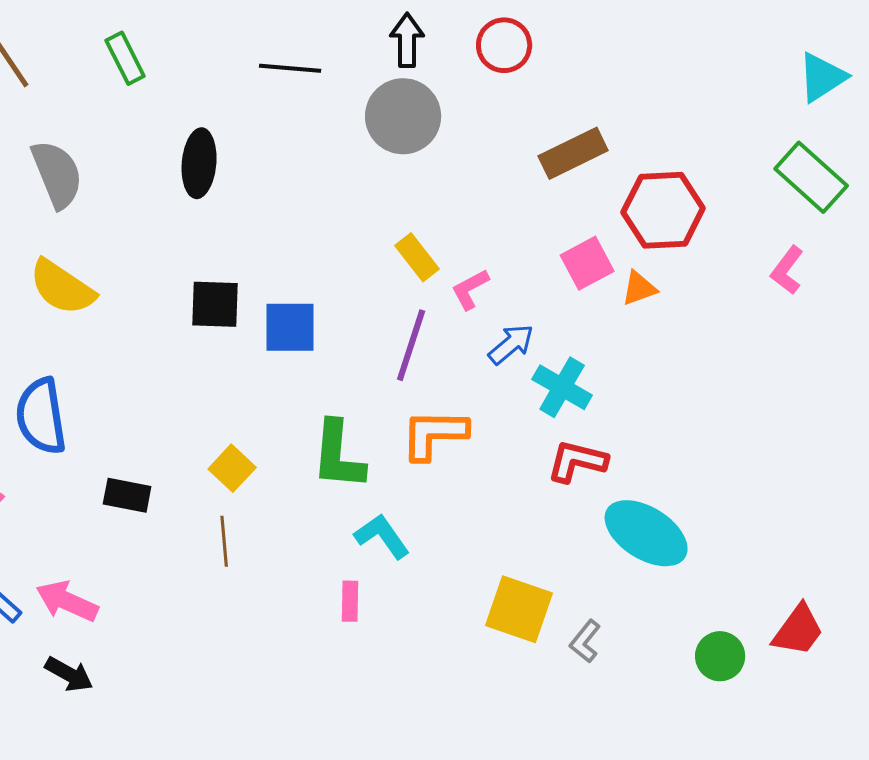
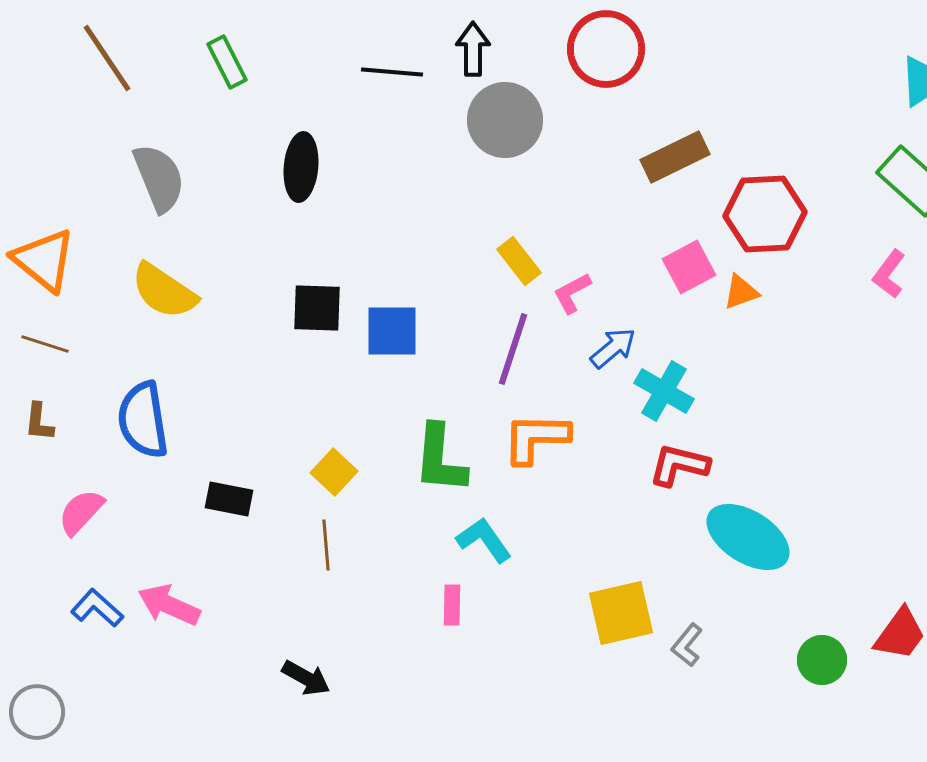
black arrow: (407, 40) -> (473, 49), moved
red circle: (504, 45) -> (606, 49), size x1.4
yellow square: (519, 609) -> (621, 613), turned -32
black arrow: (69, 674) -> (306, 678), moved

